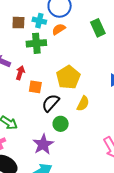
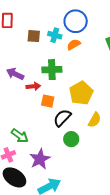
green cross: (36, 43) -> (52, 70), moved
red arrow: (20, 73) -> (33, 86), turned 64
purple star: (43, 144) -> (40, 159), moved

